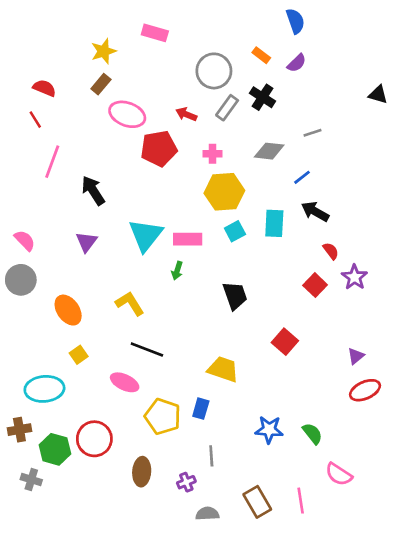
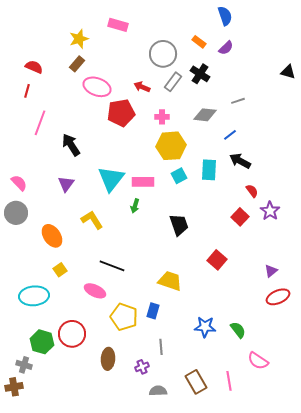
red line: (35, 120) -> (27, 91), turned 48
yellow L-shape: (130, 303) -> (92, 220), moved
brown cross: (19, 430) -> (14, 387), moved

